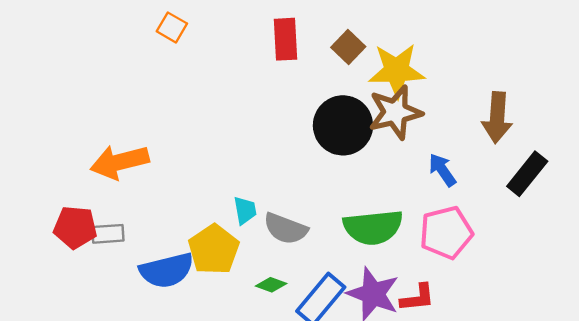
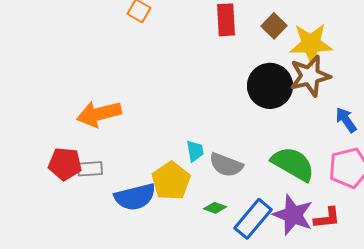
green semicircle: (373, 227) -> (293, 164), turned -144

